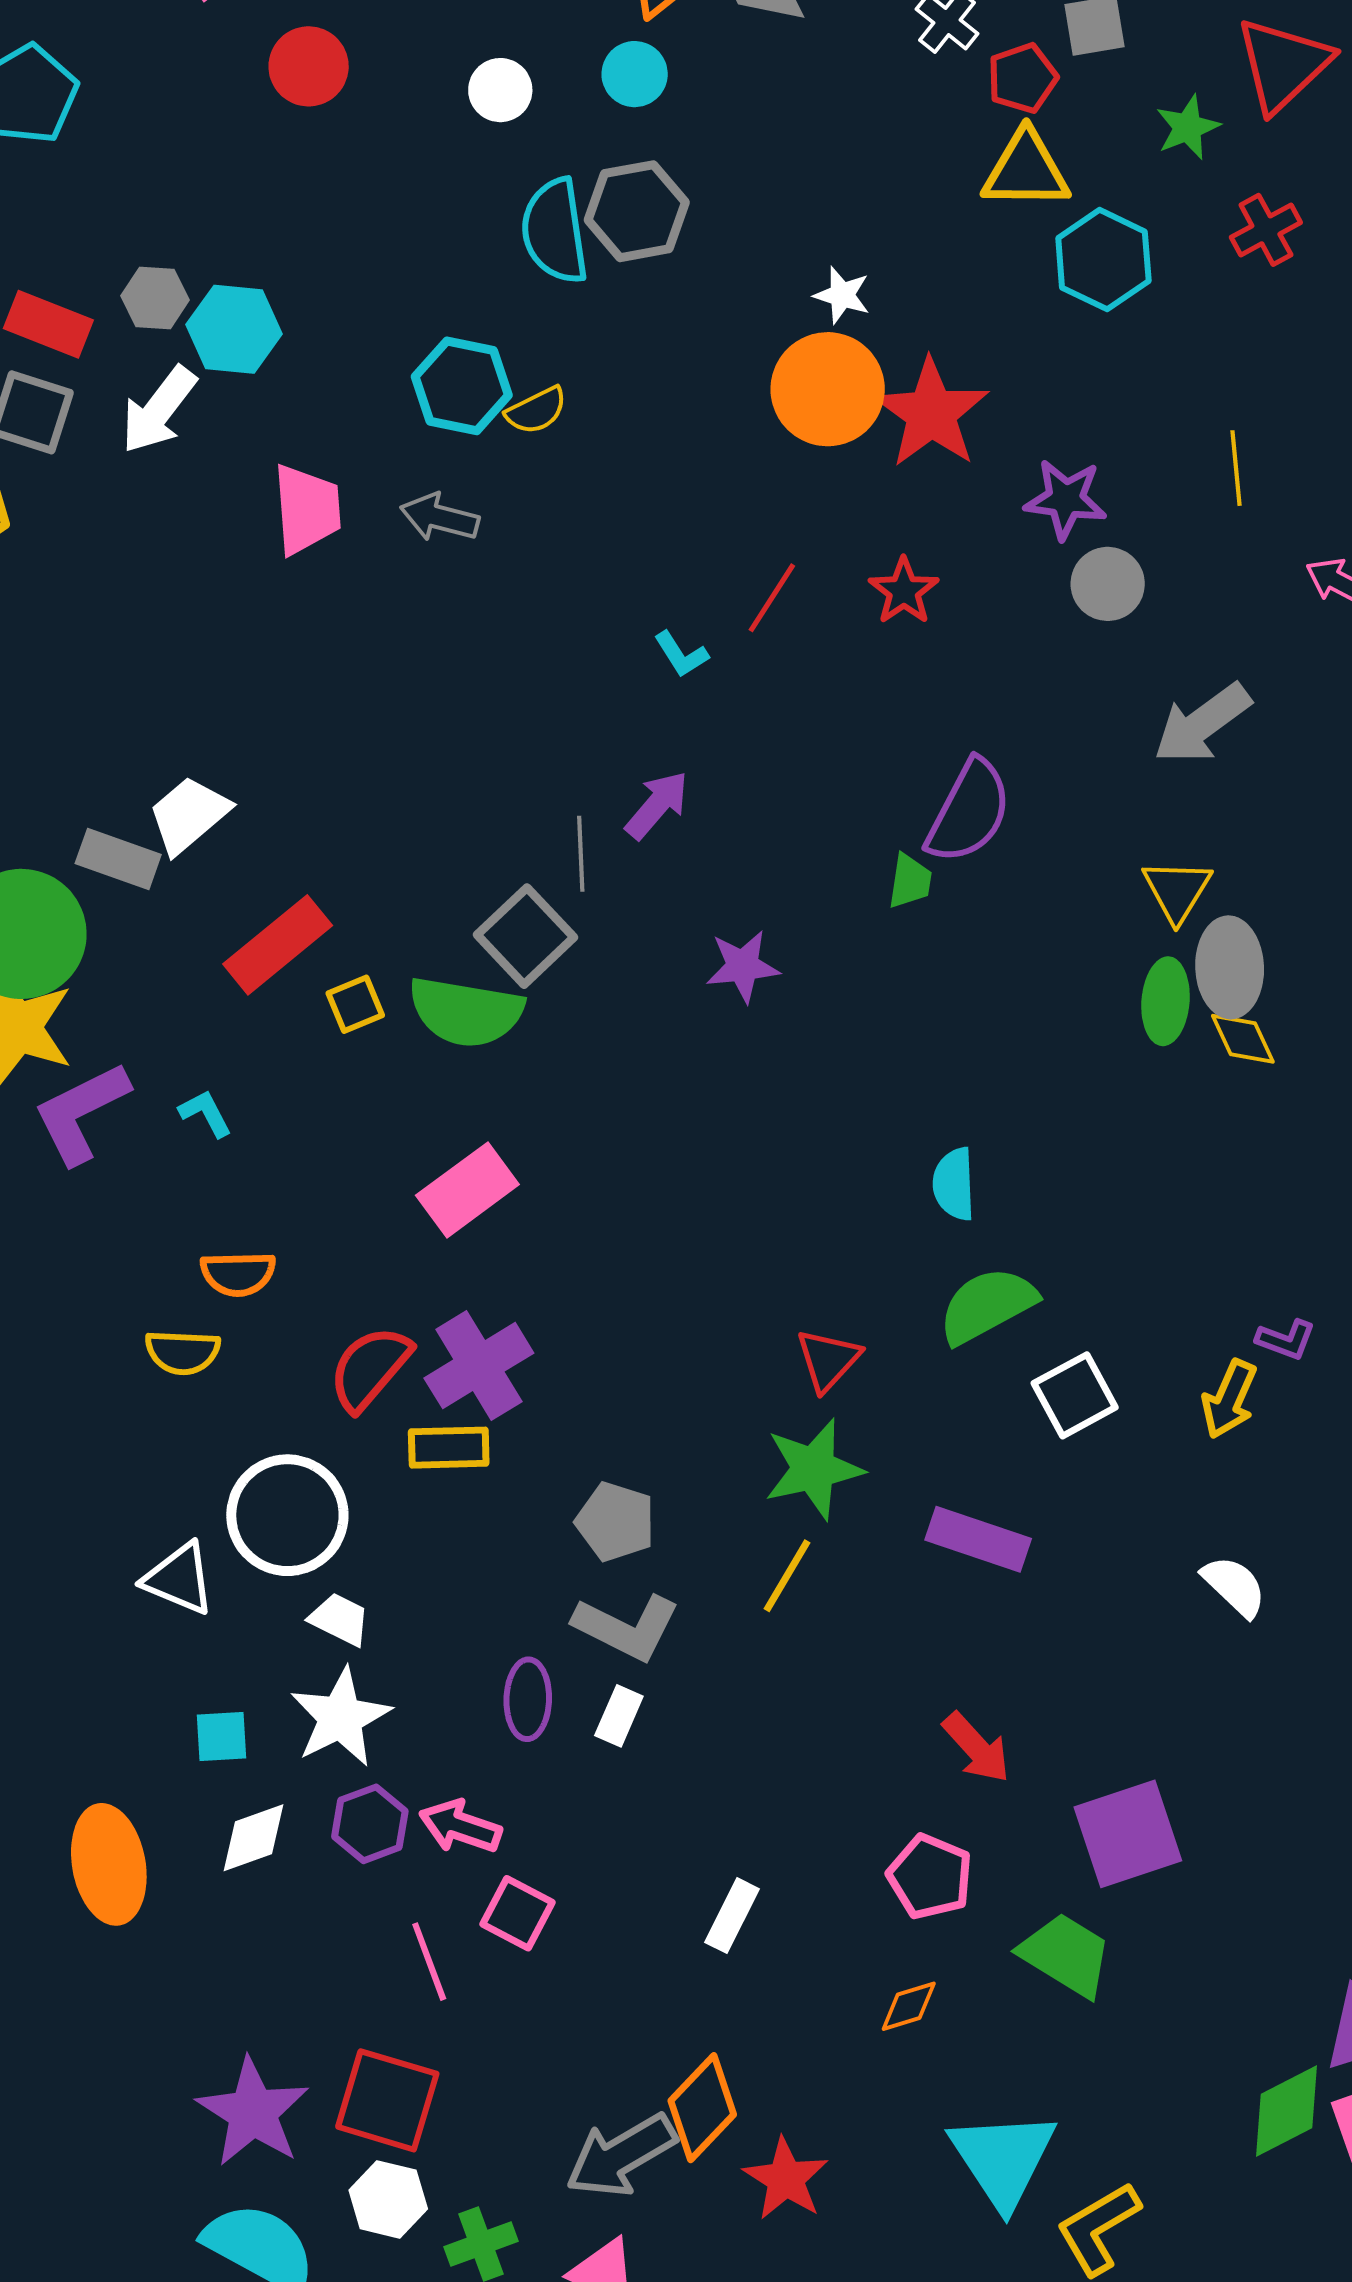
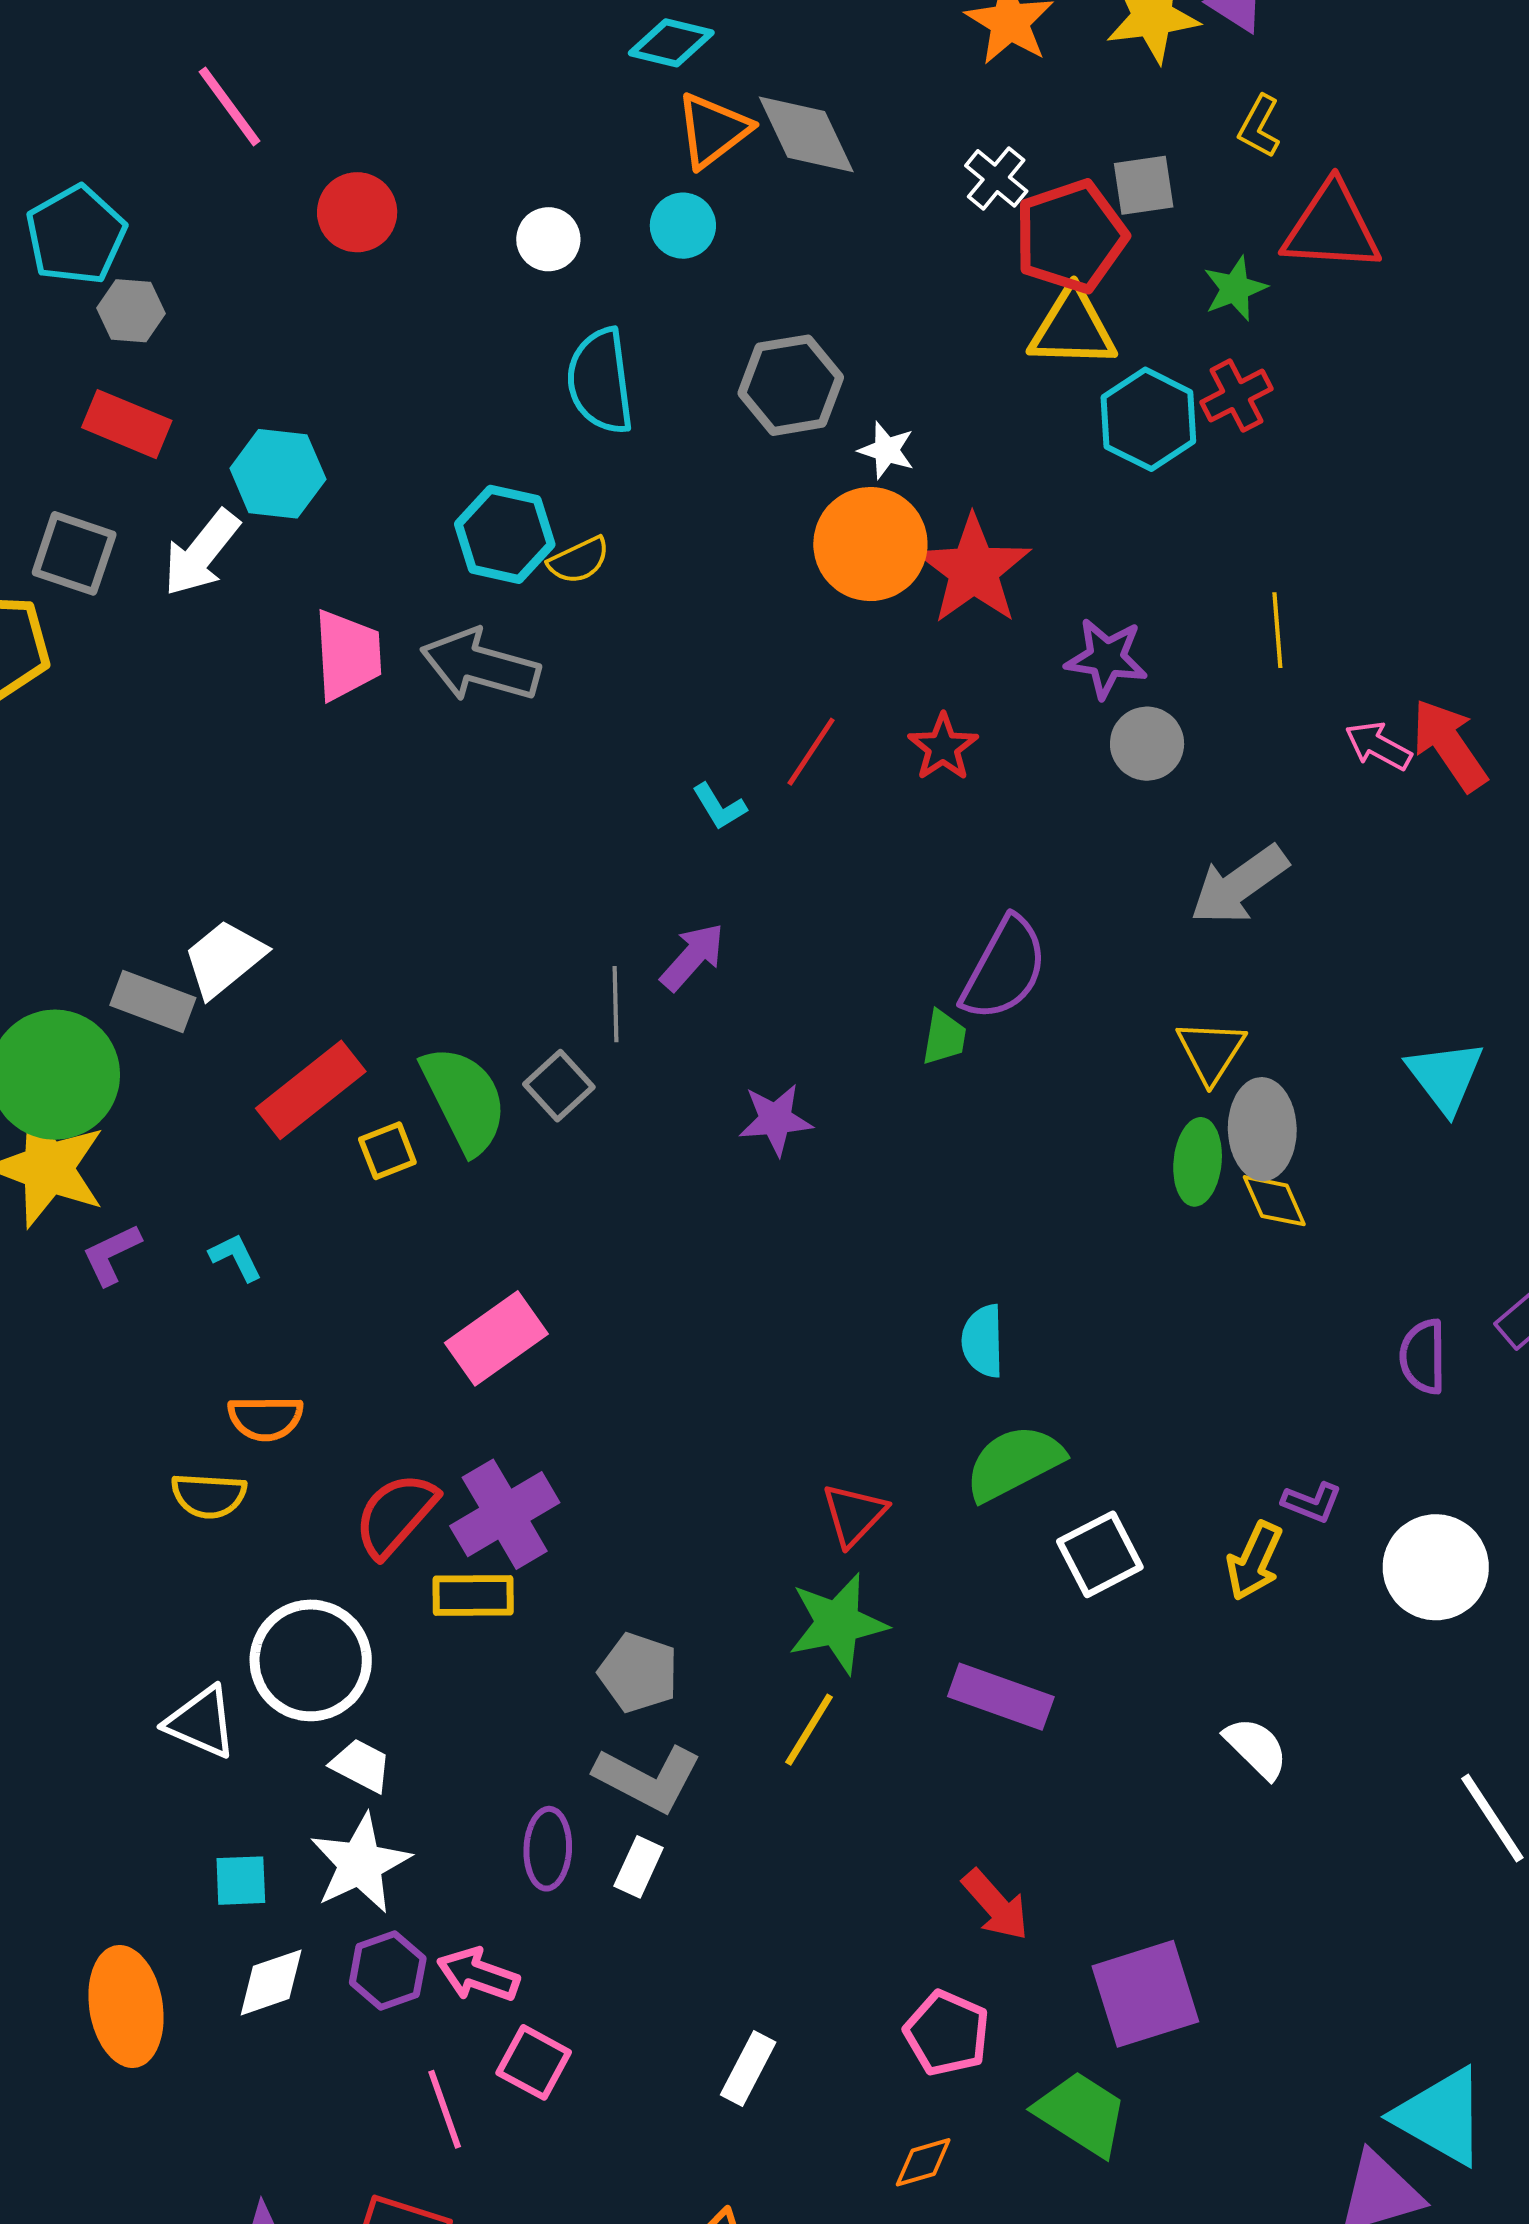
red triangle: (1283, 65) -> (1332, 227), turned 46
red pentagon: (1023, 78) -> (1071, 236), size x1.6
gray hexagon: (637, 211) -> (791, 385), moved
red cross: (1266, 230) -> (1237, 396), moved
gray hexagon: (155, 298) -> (131, 311), moved
red rectangle: (48, 324) -> (127, 424), moved
gray arrow: (440, 517) -> (480, 665), size x1.5
gray square: (526, 936) -> (559, 1086), size x0.7
green semicircle: (466, 1012) -> (464, 1100), moved, turned -127
purple L-shape: (81, 1113) -> (111, 1254), size x0.6

